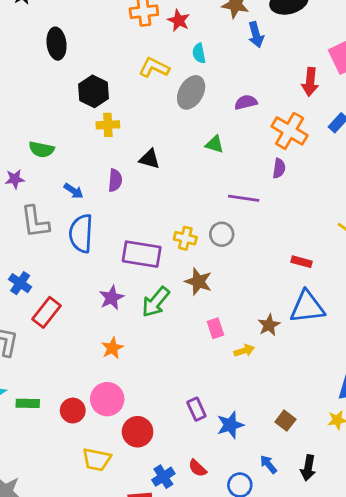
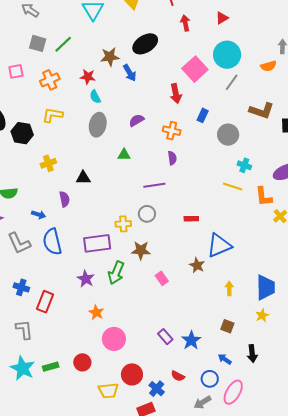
red star: (179, 20) -> (88, 77), moved
yellow L-shape: (154, 68) -> (53, 115), moved
black hexagon: (93, 91) -> (22, 133), moved
orange cross: (290, 131) -> (172, 131), size x0.7
red rectangle: (302, 262) -> (191, 219), moved
yellow arrow: (244, 351) -> (229, 288), moved, turned -56
pink circle: (107, 399) -> (114, 339), moved
red circle: (138, 432) -> (132, 374), moved

